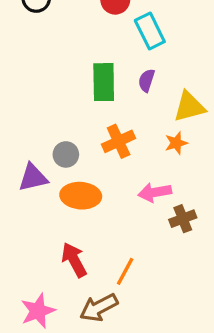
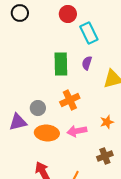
orange star: (176, 143) -> (107, 122), moved
pink arrow: (155, 192) -> (77, 131), moved
brown cross: (183, 219) -> (105, 156), moved

